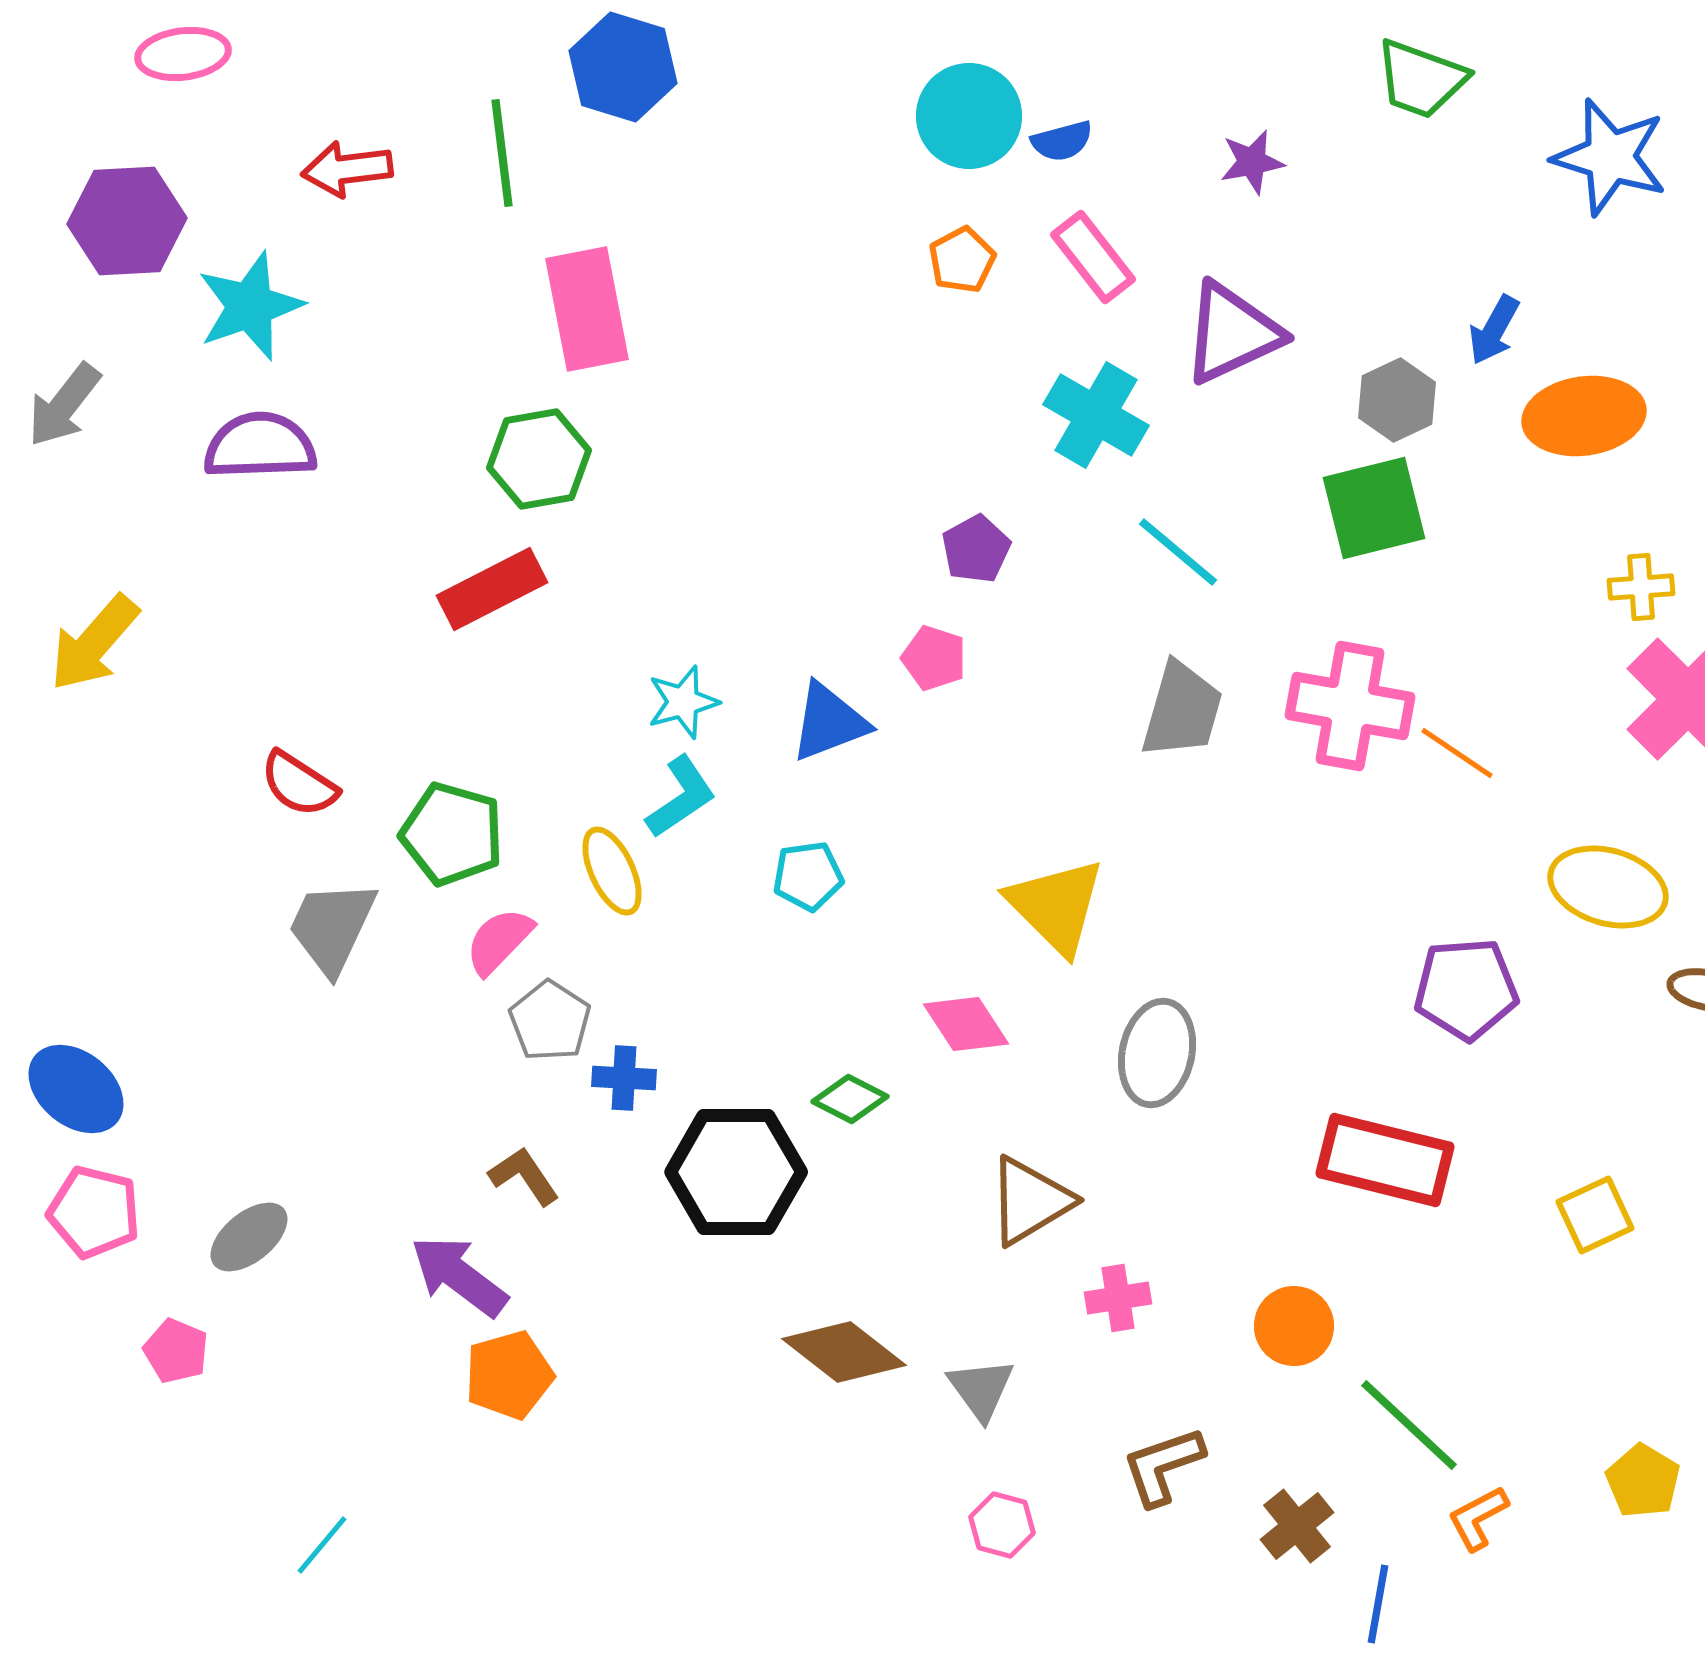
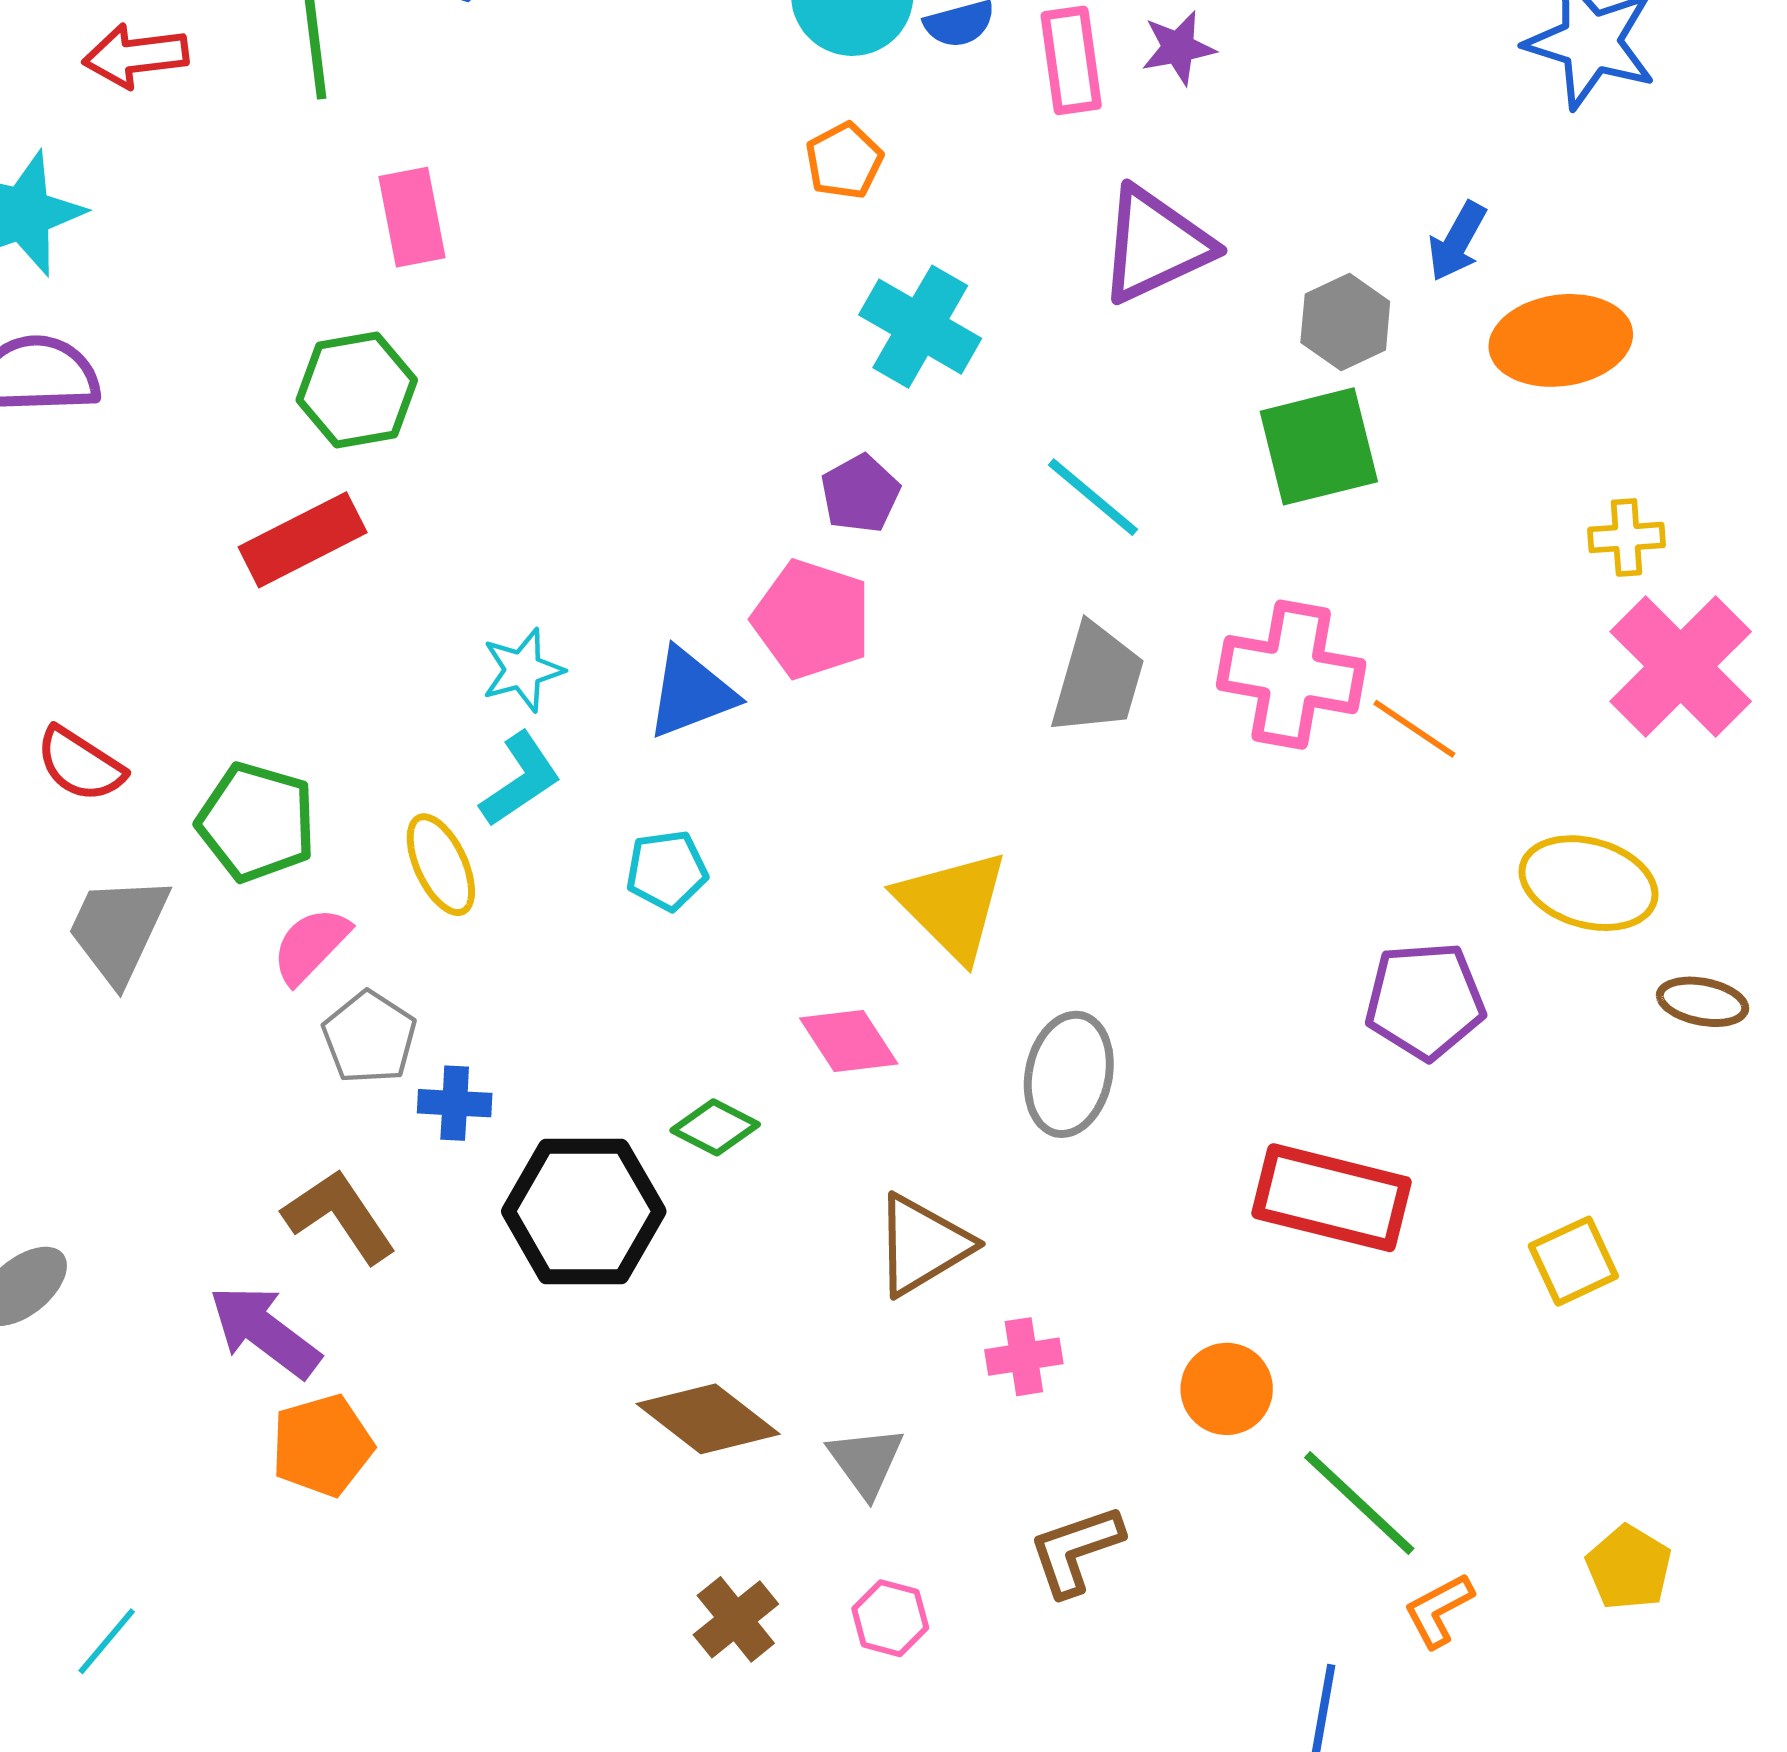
pink rectangle: (1093, 257) -> (1071, 60), moved, turned 30
pink rectangle: (587, 309) -> (412, 217), size x0.7
cyan cross: (1096, 415) -> (920, 327), moved
pink pentagon: (934, 658) -> (812, 619), size x1.6
brown L-shape: (524, 1176) -> (339, 1216), size x1.4
brown cross: (1297, 1526) -> (736, 1619), moved

